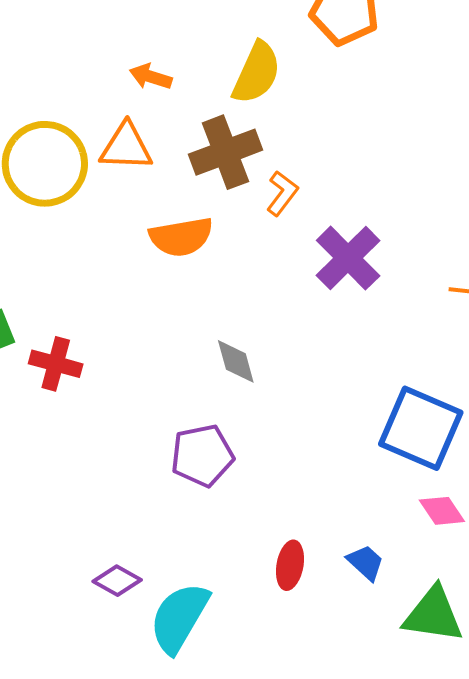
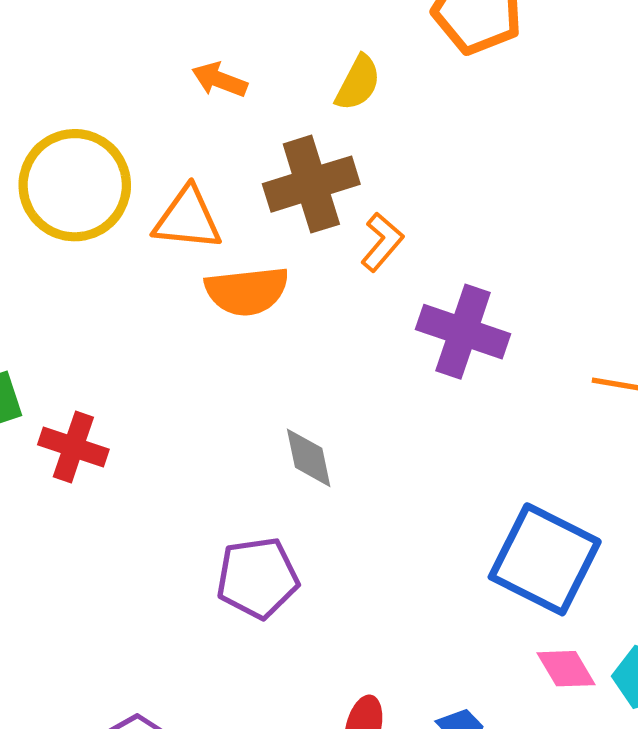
yellow semicircle: (257, 73) -> (358, 83), size x0.7
orange triangle: (126, 147) -> (188, 219), moved
purple cross: (348, 258) -> (463, 332), turned -30

